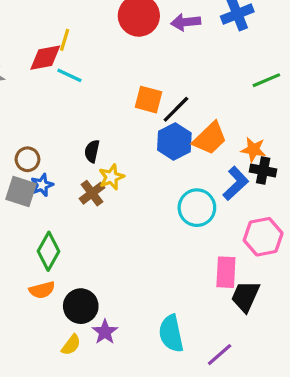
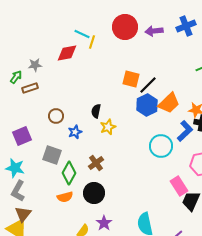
yellow line: (65, 40) -> (92, 42), moved
cyan line: (69, 75) -> (82, 34), moved
blue star: (42, 185) -> (75, 132), moved
gray square: (21, 192) -> (52, 155), moved
brown cross: (92, 193) -> (96, 163), moved
pink rectangle: (226, 272) -> (179, 186), turned -36
black circle: (81, 306) -> (94, 193), moved

